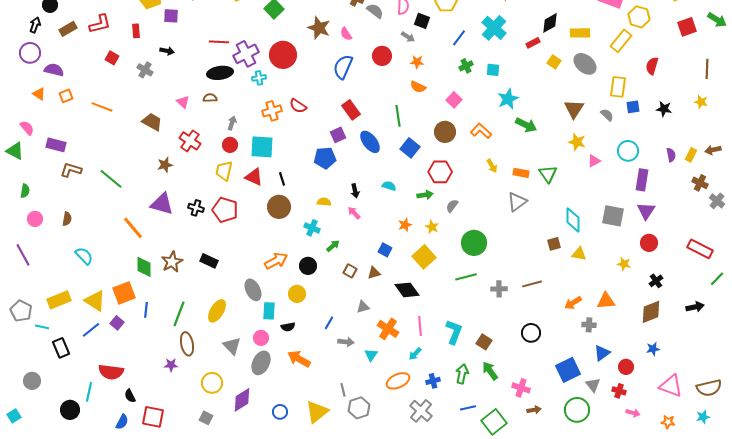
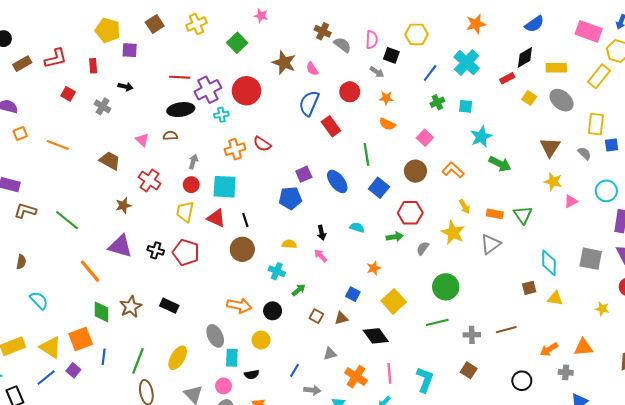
red rectangle: (351, 110) -> (331, 126), moved
yellow star: (432, 227) -> (453, 233), moved, size x1.6
orange arrow: (276, 261) -> (239, 306), turned 40
black circle: (531, 333) -> (522, 381), moved
brown square: (484, 342) -> (469, 370), moved

